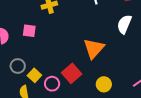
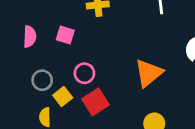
red square: (72, 73) -> (95, 102), moved
pink circle: (52, 84) -> (84, 73), moved

